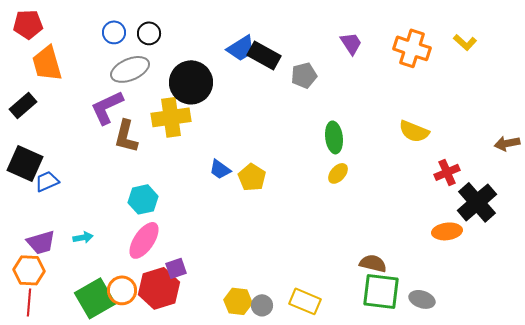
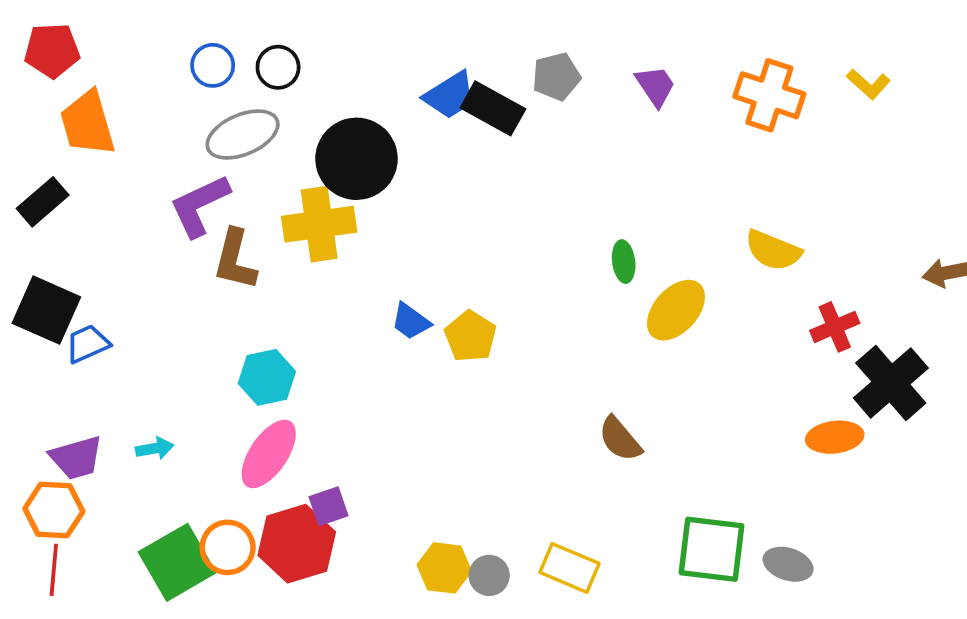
gray pentagon: (304, 75) -> (556, 77), moved
green ellipse: (334, 137) -> (624, 262), size x0.7
yellow ellipse: (338, 173) -> (676, 310), moved, size x1.6
brown semicircle: (373, 263) -> (620, 439), moved, turned -144

